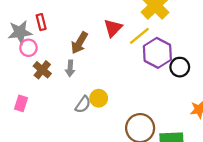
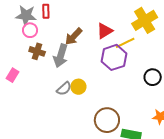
purple hexagon: (157, 53) -> (114, 57), moved
gray arrow: (70, 68) -> (61, 56), size x1.6
brown cross: (42, 70) -> (37, 51), turned -35

